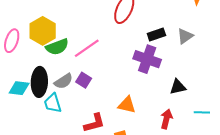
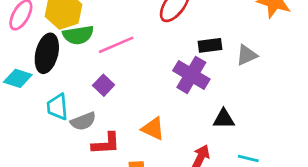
gray semicircle: (64, 81) -> (83, 121), moved
black ellipse: (39, 82) -> (47, 53), moved

